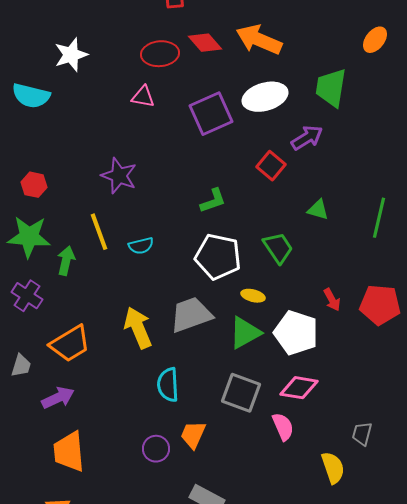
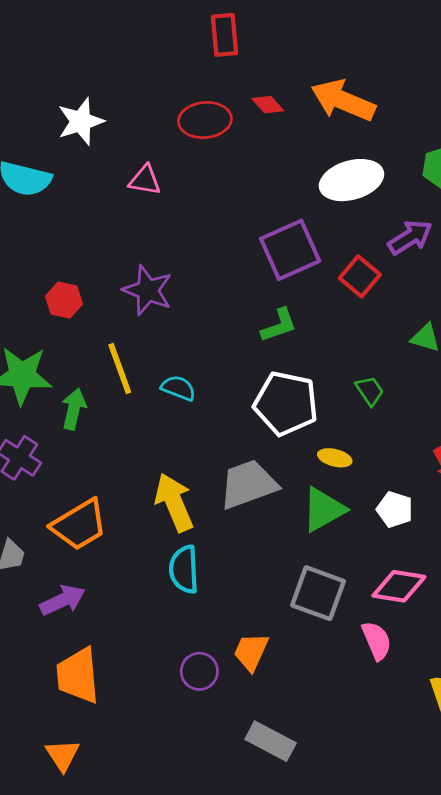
red diamond: (205, 43) -> (268, 105), size x0.7
pink triangle: (143, 97) -> (145, 180), moved
purple square: (211, 114) -> (290, 250), moved
red hexagon: (34, 185) -> (64, 300), moved
cyan semicircle: (141, 246) -> (178, 388), turned -145
green trapezoid: (278, 248) -> (370, 391), size x0.7
white pentagon: (296, 333) -> (395, 509), size x0.6
cyan semicircle: (168, 385) -> (184, 569), moved

